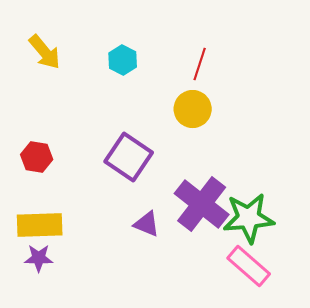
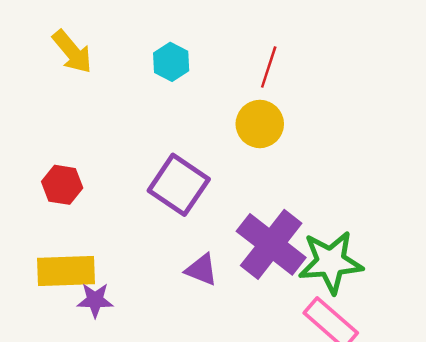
purple star: (39, 258) -> (95, 300), moved

